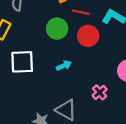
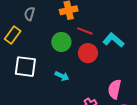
cyan arrow: (64, 66) -> (62, 76), turned 40

